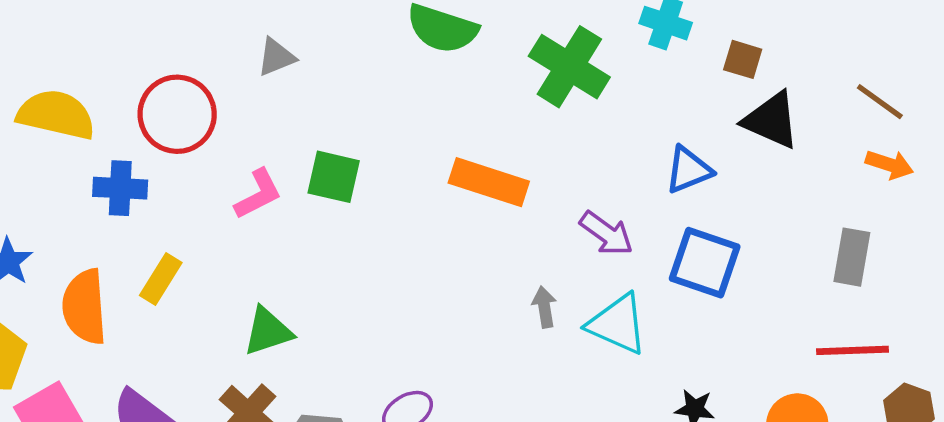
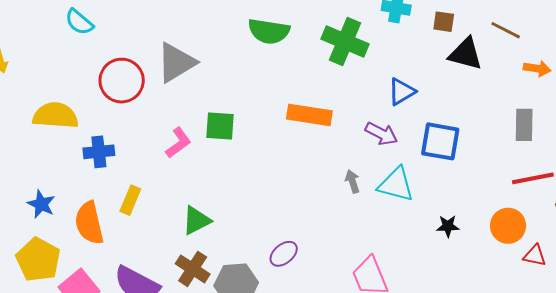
gray triangle: (276, 57) -> (176, 63), size x1.8
brown line: (880, 102) -> (506, 30), moved
red circle: (177, 114) -> (122, 81), moved
blue triangle: (688, 170) -> (402, 92), moved

